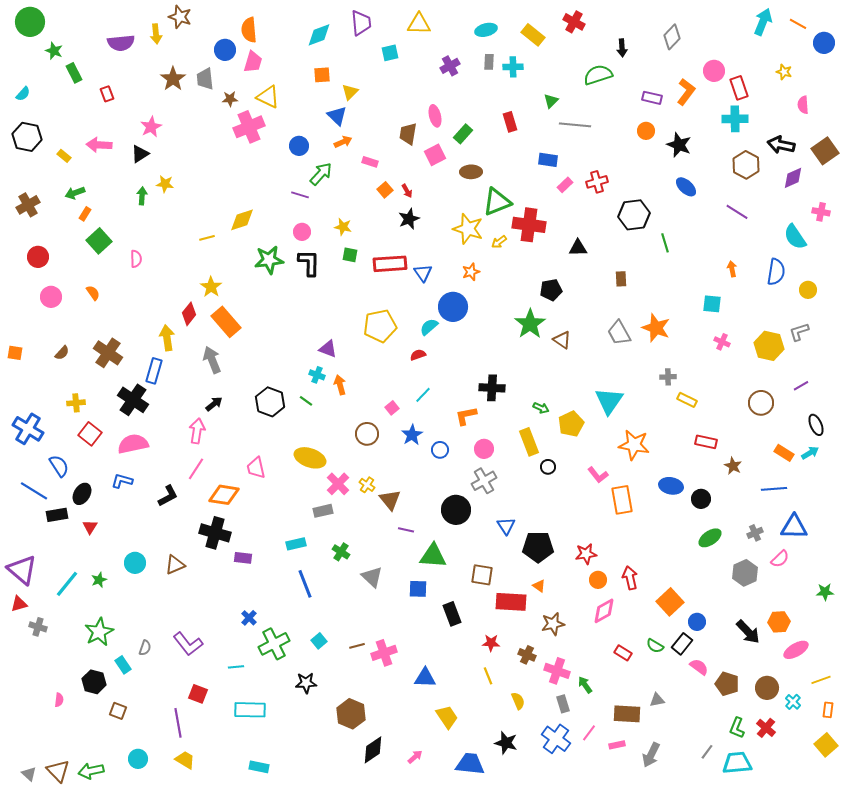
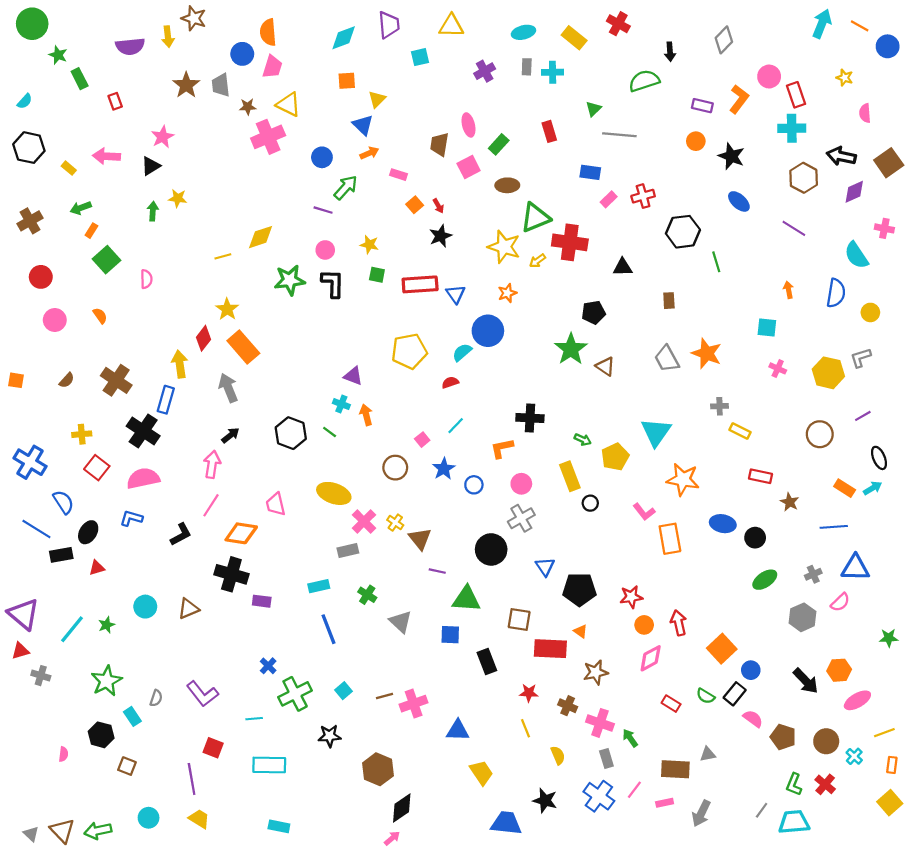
red triangle: (90, 527) -> (97, 568), turned 42
pink arrow: (415, 757) -> (392, 838), moved

